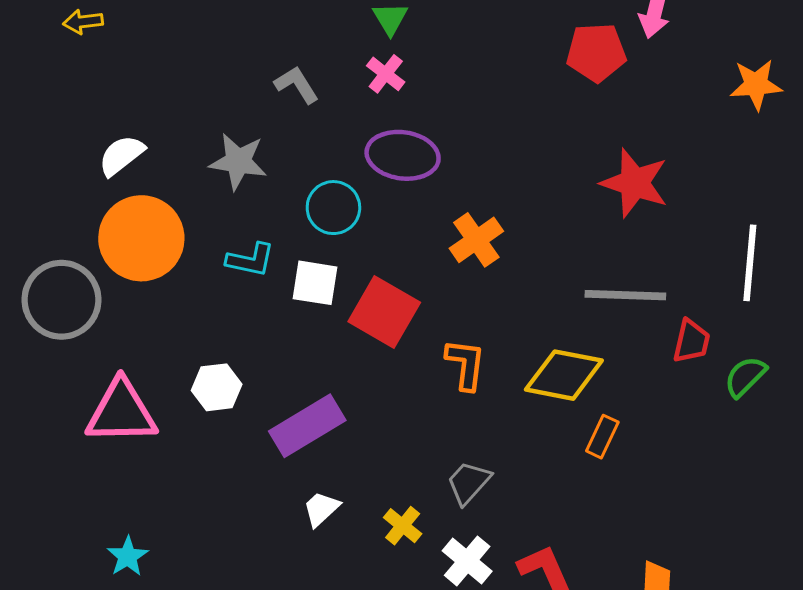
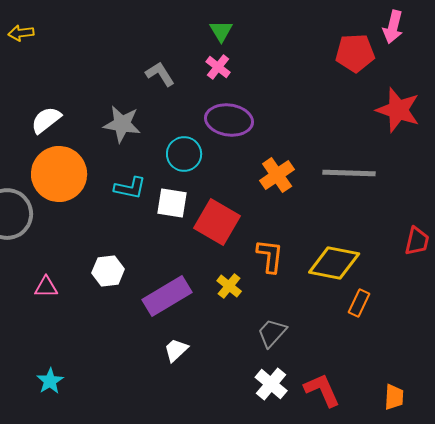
red star: (635, 183) -> (398, 110), moved
gray line: (625, 295) -> (349, 173), moved
pink triangle: (121, 412) -> (46, 287), size x0.5
yellow cross: (403, 526) -> (229, 286), moved

